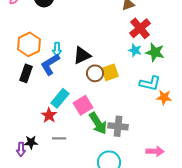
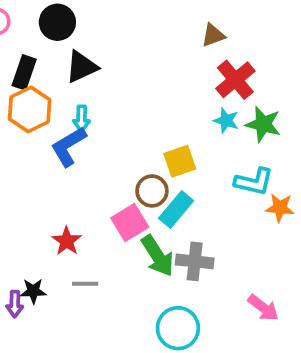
black triangle: (82, 55) -> (82, 67), moved
black rectangle: (26, 73) -> (24, 72), moved
brown circle: (95, 73) -> (152, 191), moved
cyan rectangle: (60, 98) -> (176, 209), moved
pink arrow: (155, 151) -> (263, 308), turned 36

